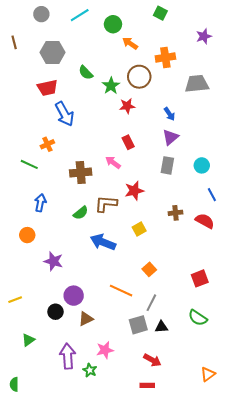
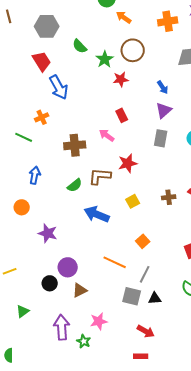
orange cross: (165, 58) -> (168, 21), moved
red trapezoid: (47, 88) -> (42, 61), turned -110
brown cross: (176, 213) -> (169, 197), moved
gray square: (138, 325) -> (132, 296), turned 30

